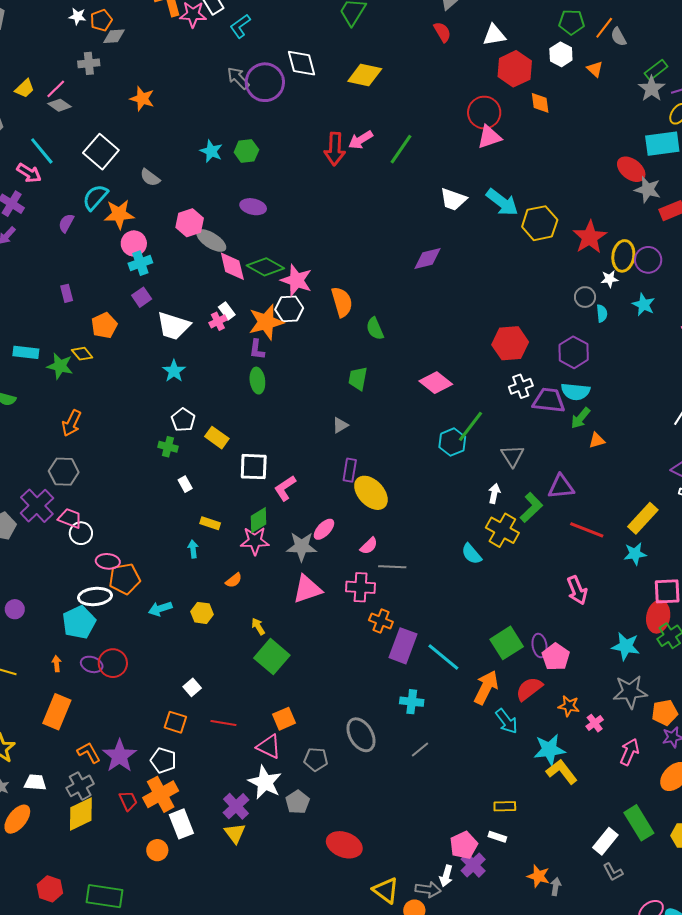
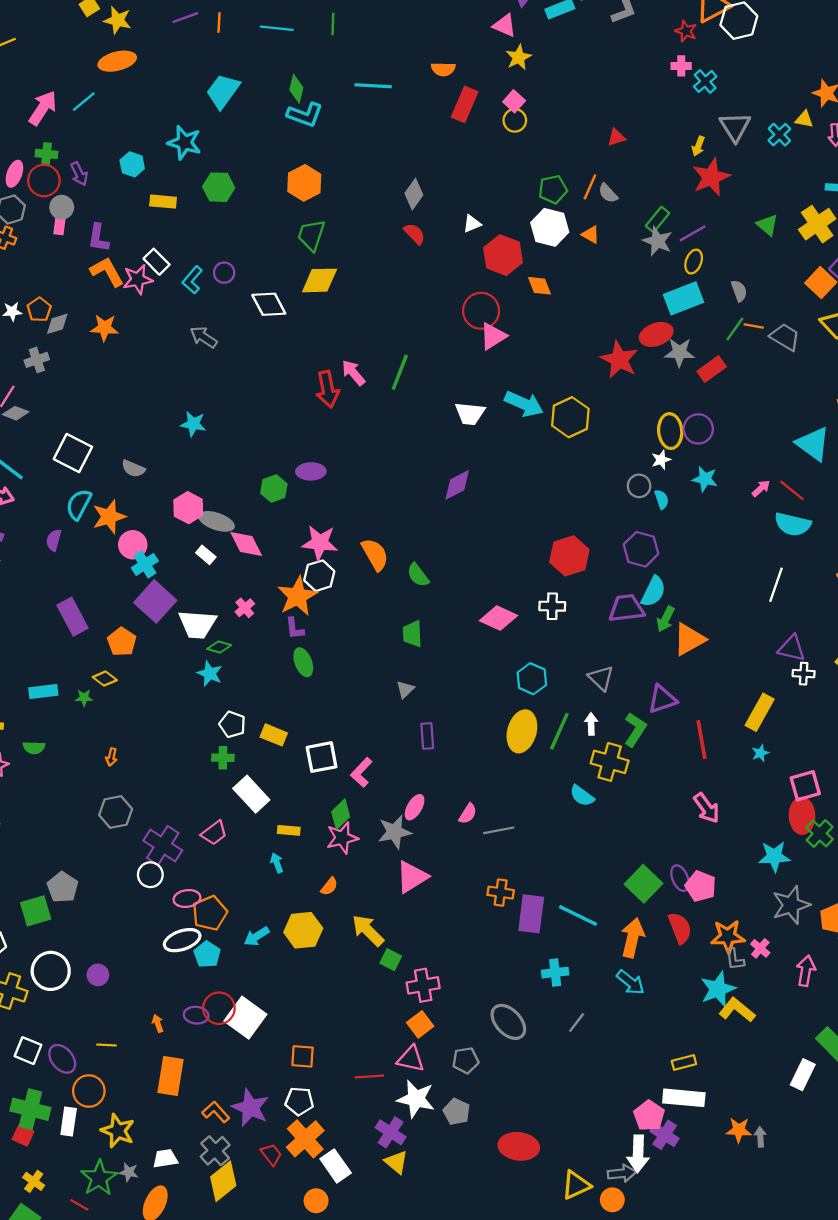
white triangle: (494, 35) -> (472, 224), size x0.7
white hexagon: (561, 54) -> (550, 227), size x1.4
yellow diamond: (365, 75) -> (320, 280), moved
purple circle: (265, 82) -> (224, 273), moved, size x0.5
orange star: (142, 99) -> (104, 328), moved
pink arrow: (361, 140) -> (353, 373), turned 95
green hexagon: (246, 151) -> (274, 489), moved
red ellipse: (631, 169) -> (656, 334), turned -44
purple ellipse: (253, 207) -> (311, 471), moved
red star: (590, 237) -> (619, 360), moved
green diamond: (265, 267) -> (219, 647), moved, size x0.6
purple rectangle: (67, 293) -> (72, 617), size x1.8
purple square: (142, 297) -> (155, 601), size x1.8
white rectangle: (227, 311) -> (206, 555), moved
green star: (60, 366) -> (84, 698), size x0.6
white cross: (521, 386) -> (552, 606), moved, turned 35
cyan semicircle: (576, 392) -> (653, 592), turned -56
orange arrow: (72, 423) -> (111, 757), size x0.6
green line: (470, 426) -> (559, 731), moved
orange triangle: (597, 440) -> (689, 639), size x1.8
white rectangle: (185, 484) -> (251, 794), size x2.0
yellow ellipse: (371, 493) -> (522, 731), moved, turned 72
purple cross: (37, 506) -> (163, 845), moved
pink trapezoid: (70, 518) -> (214, 833), moved, turned 135
red line: (587, 530) -> (701, 740), turned 72
cyan star: (635, 554) -> (760, 753), size x0.7
pink cross: (361, 587) -> (423, 985), moved
yellow hexagon: (202, 613) -> (303, 930), size x1.5
cyan pentagon: (79, 622) -> (207, 954), moved, size x0.7
yellow arrow: (258, 626) -> (368, 930), size x1.8
green square: (272, 657) -> (391, 960), size x0.6
white square: (192, 687) -> (245, 1018), moved, size x2.0
red semicircle: (529, 689) -> (680, 928), turned 120
orange star: (569, 706) -> (728, 936), size x1.4
cyan arrow: (506, 721) -> (630, 982), moved
red line: (223, 723) -> (369, 1077), moved
white rectangle: (497, 837) -> (684, 1098), size x2.0
gray L-shape: (613, 872) -> (735, 959), moved, turned 35
white arrow: (446, 876) -> (638, 1154), size x1.5
yellow triangle: (386, 890) -> (576, 1185), turned -48

